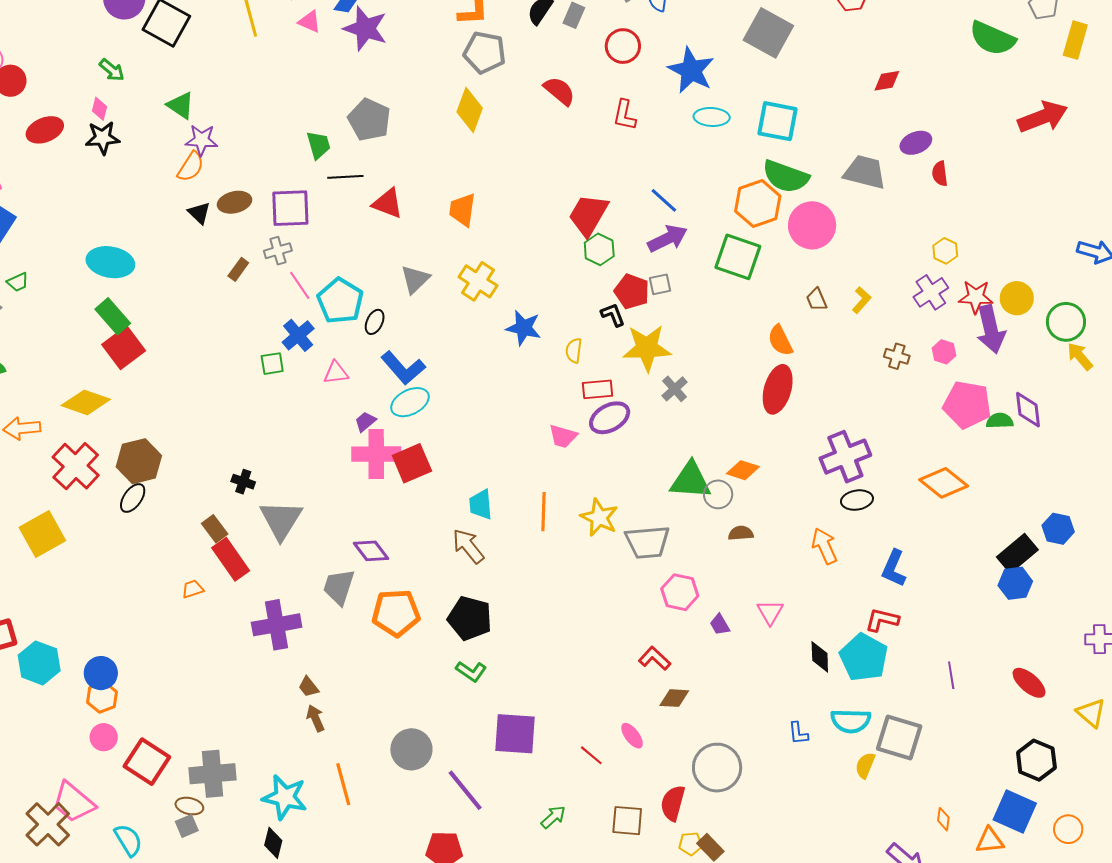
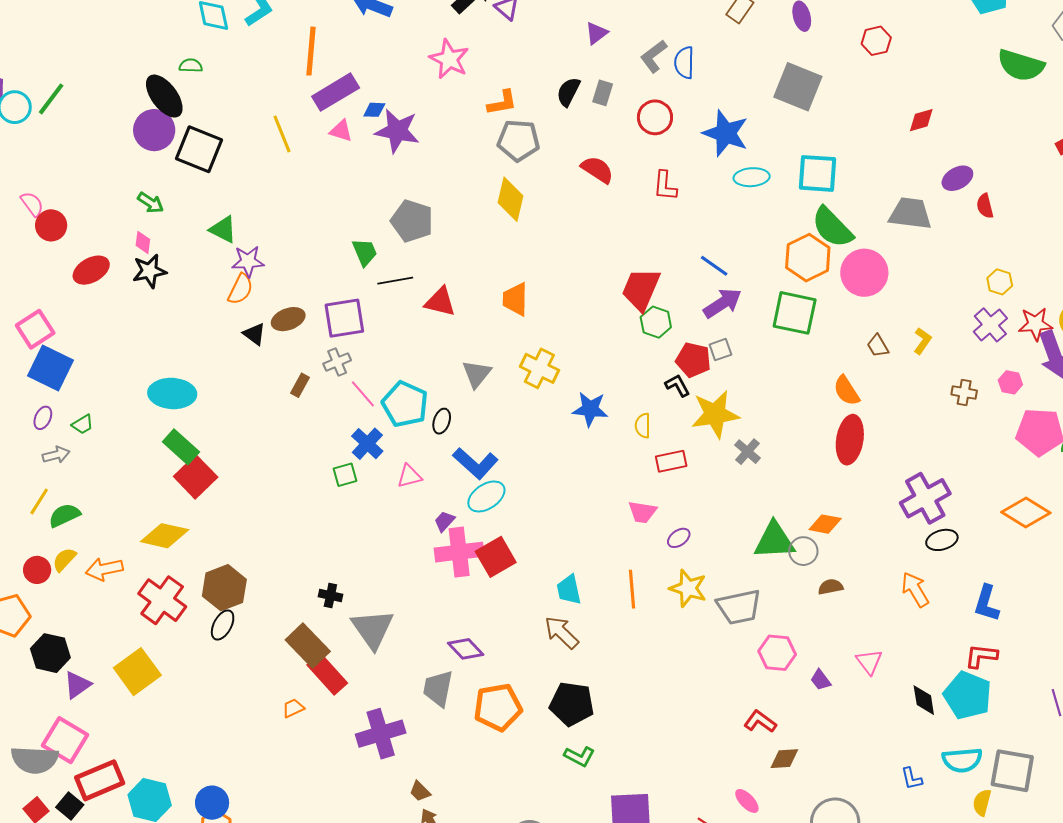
green semicircle: (786, 176) -> (832, 227), turned 33
purple ellipse: (610, 418) -> (679, 538), moved, size x0.6
brown rectangle: (215, 529) -> (308, 646), size x1.6

